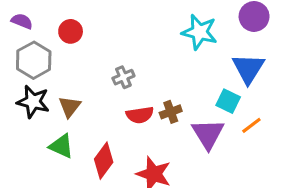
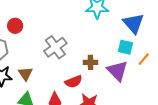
gray cross: (123, 77) -> (55, 47), size x1.6
brown cross: (171, 112) -> (90, 62), turned 32
red semicircle: (140, 115) -> (74, 82), moved

